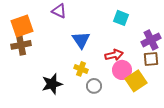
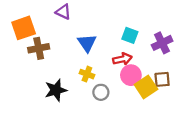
cyan square: (121, 18) -> (130, 35), moved
brown cross: (21, 45) -> (39, 48), moved
brown square: (151, 59) -> (162, 79), moved

